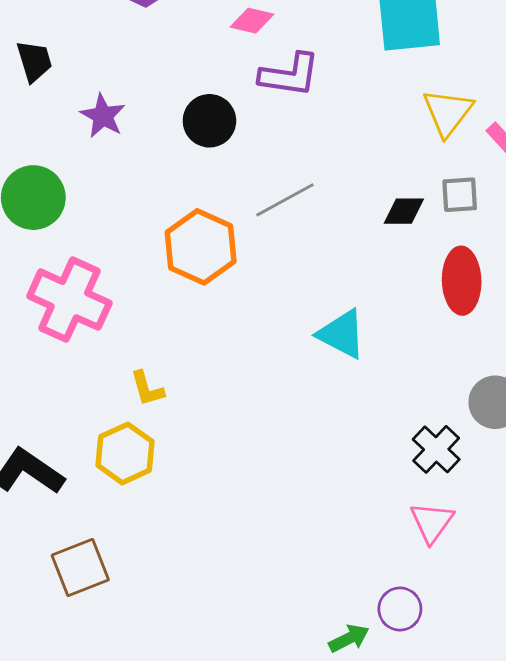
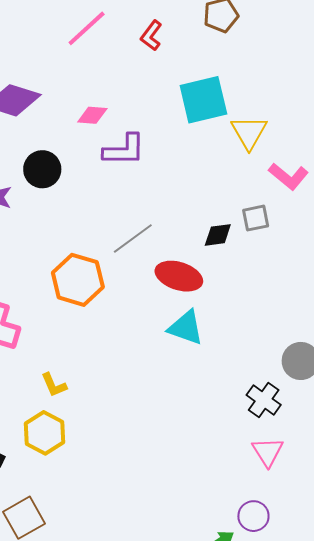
yellow triangle: (448, 112) -> (249, 132), moved
black circle: (209, 121) -> (42, 169), moved
red ellipse: (462, 281) -> (179, 276), moved, turned -63

